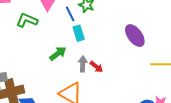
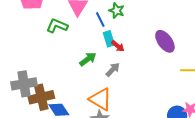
gray arrow: (83, 64) -> (113, 70), turned 42
red arrow: (96, 67) -> (118, 46), moved

